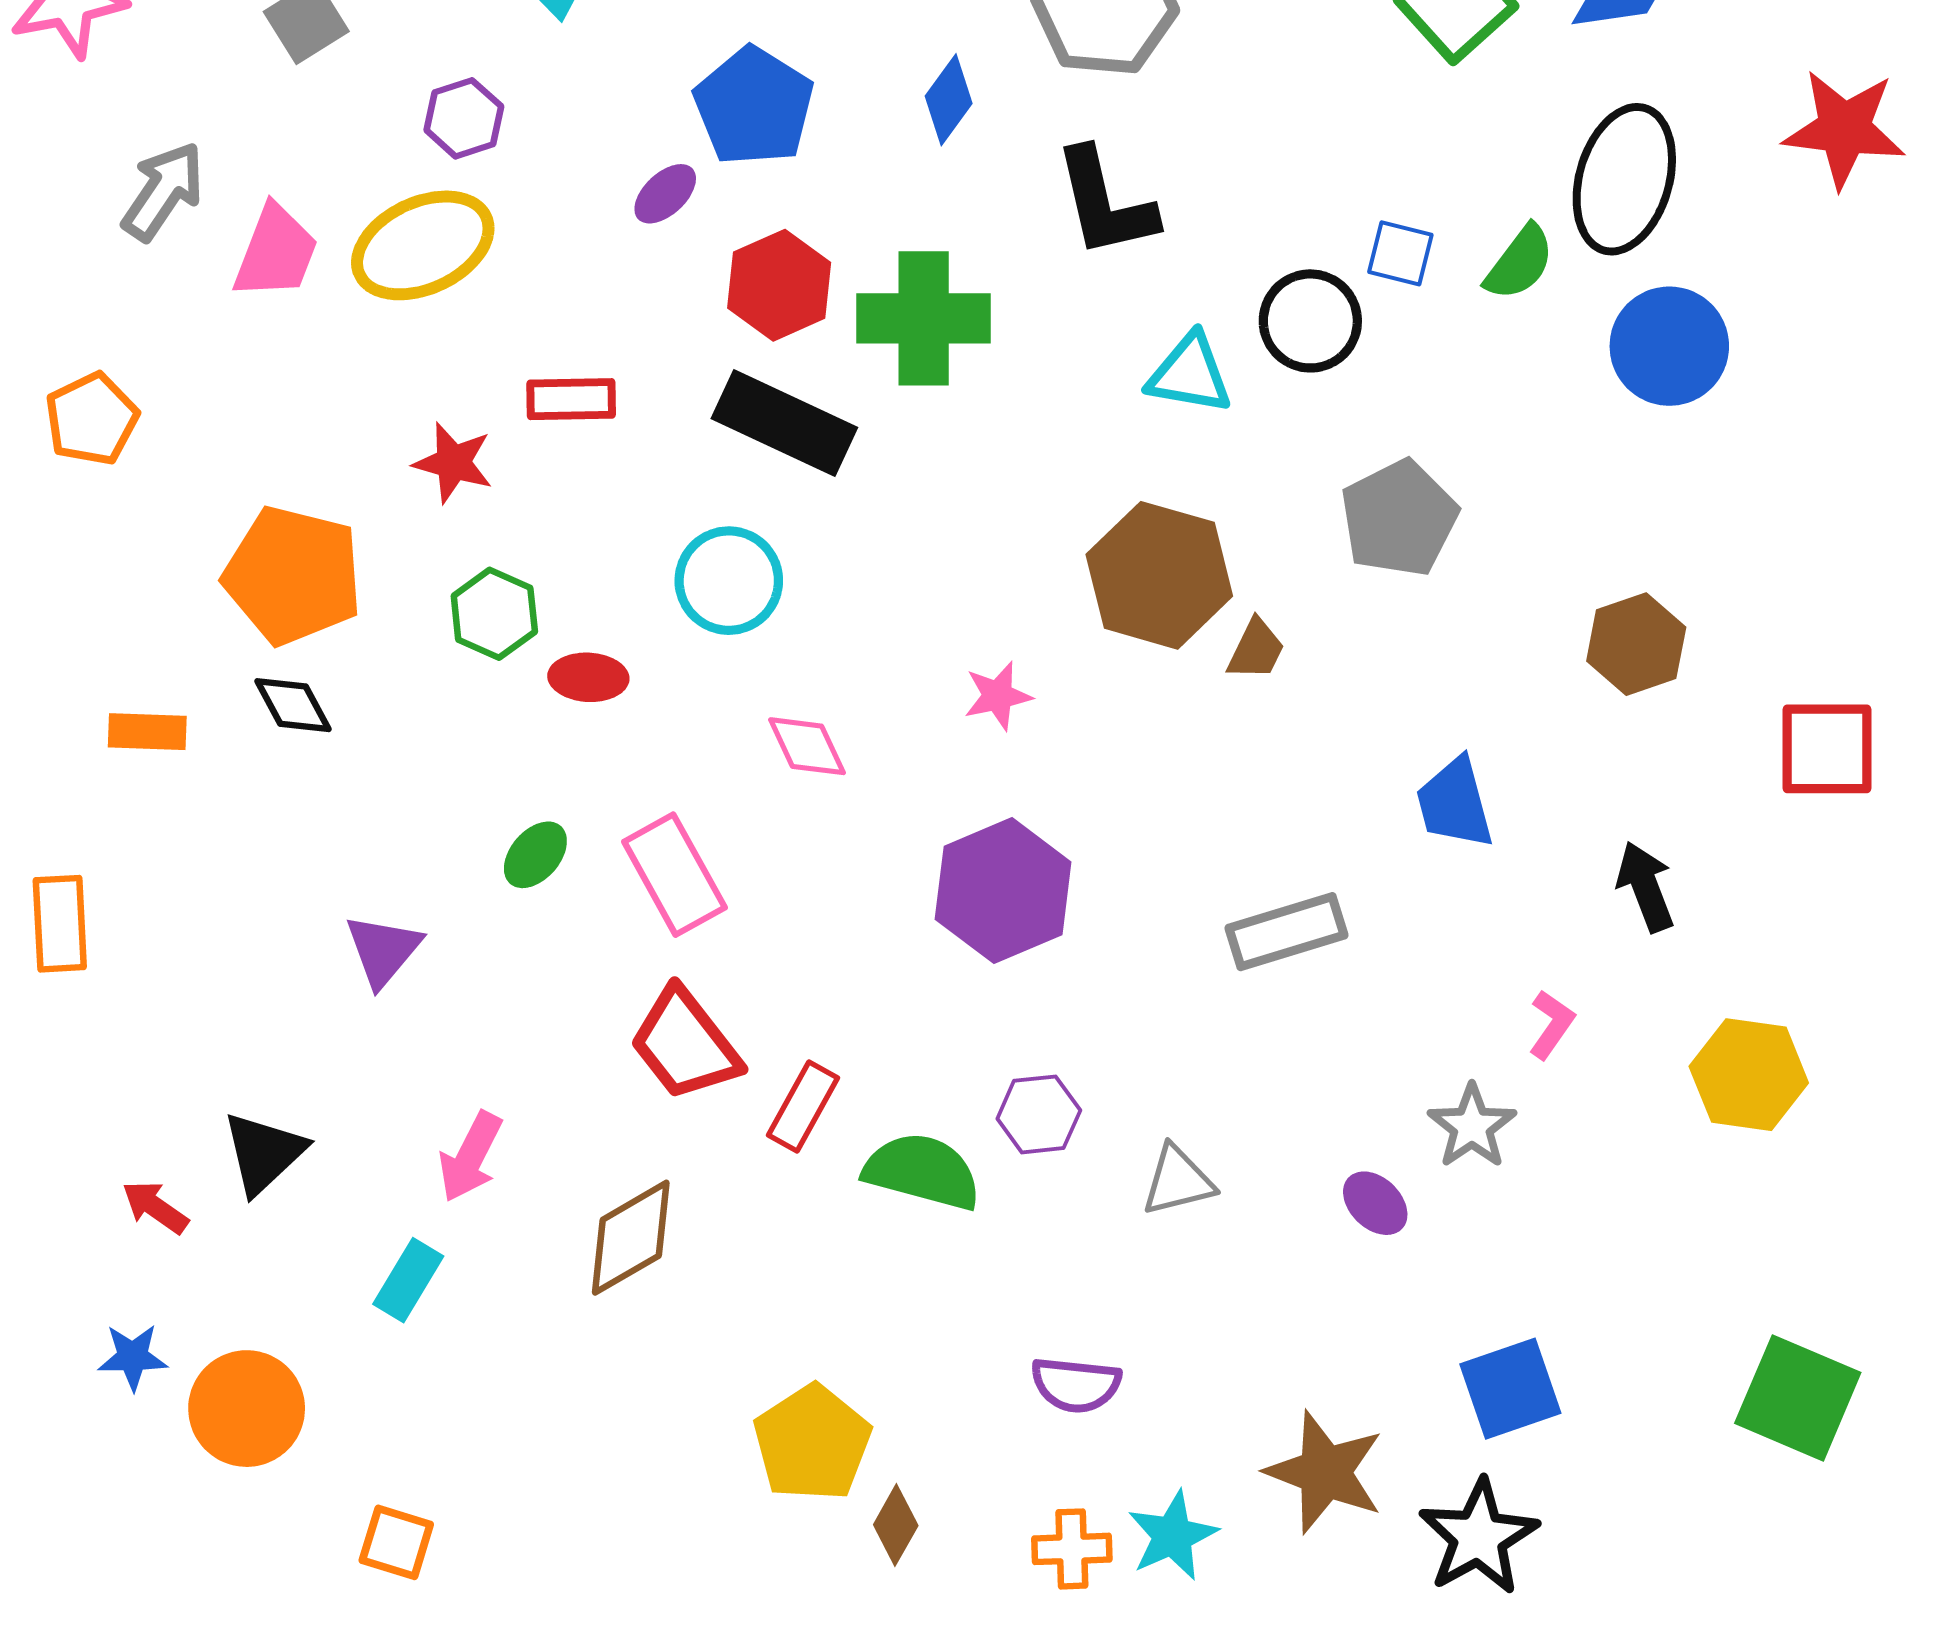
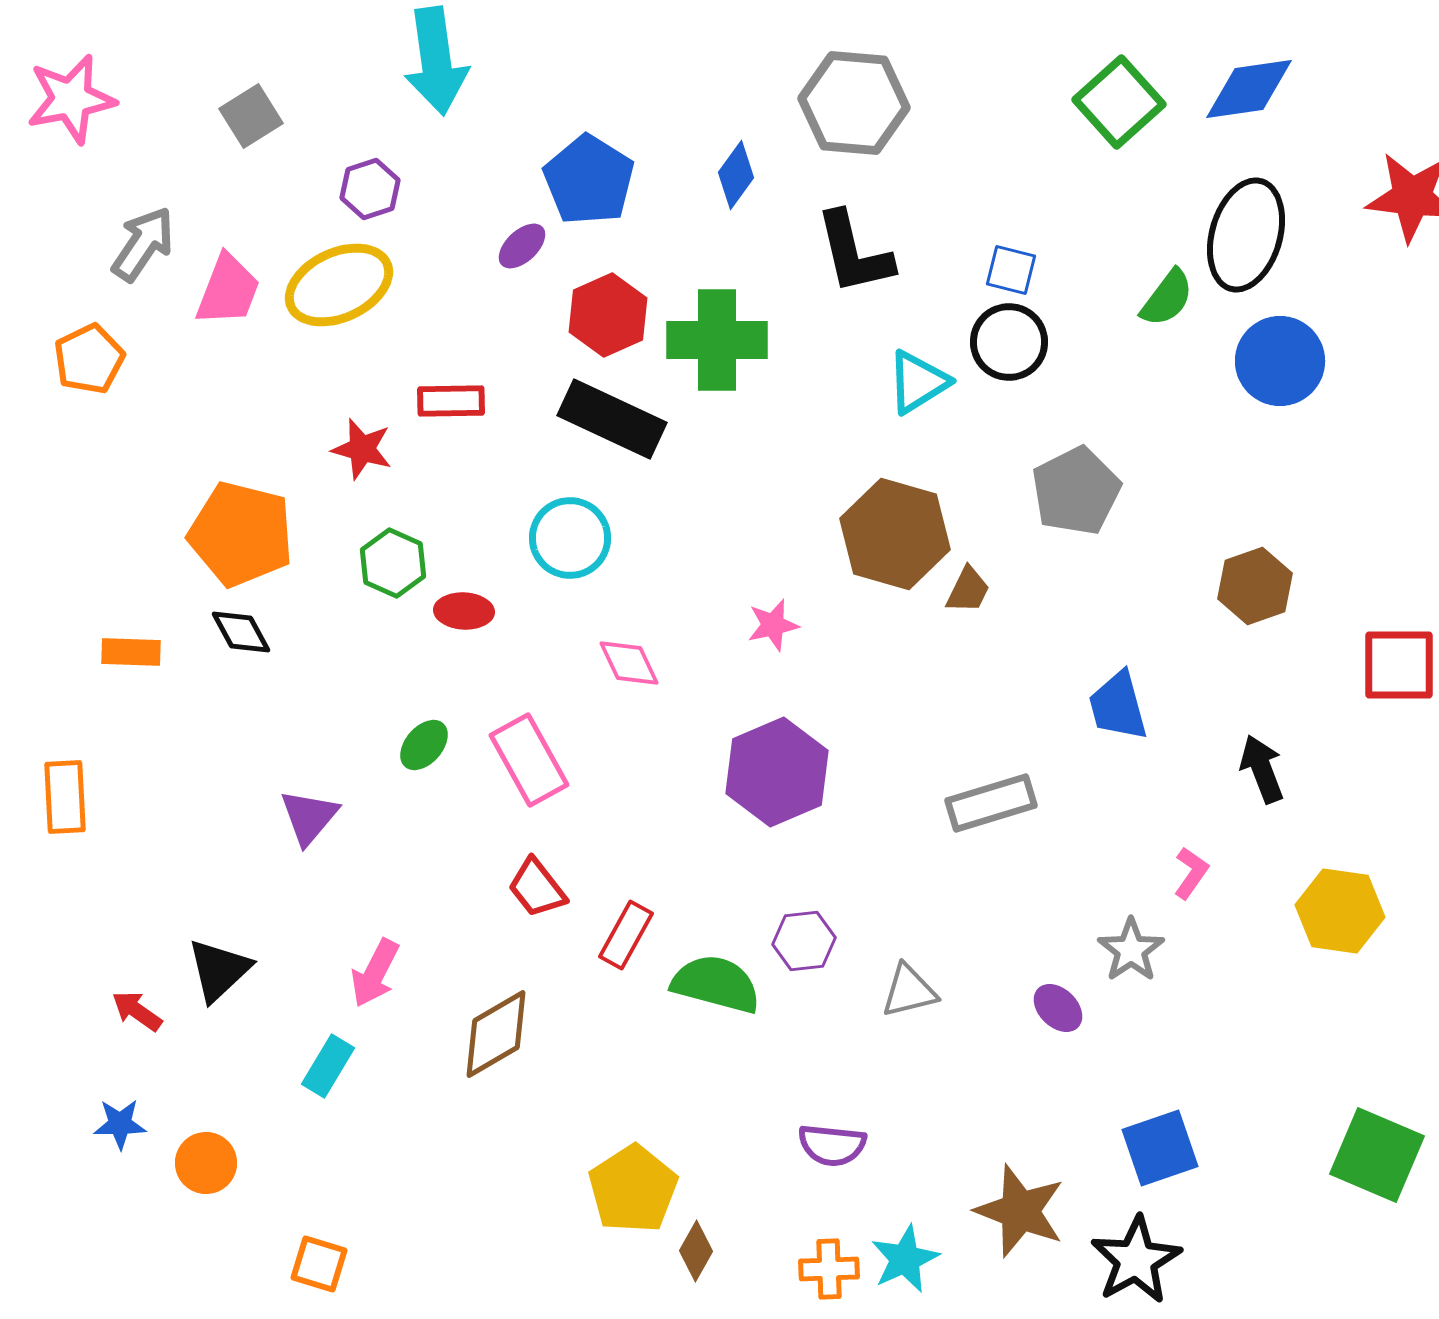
blue square: (1400, 253) -> (1011, 270), moved
cyan triangle: (1190, 374) -> (918, 382), turned -42
orange pentagon: (92, 419) -> (89, 359), moved
red trapezoid: (685, 1044) -> (537, 888), size x0.7
orange circle: (247, 1409) -> (206, 1163), size x0.7

